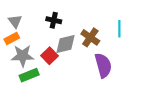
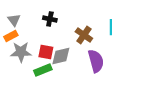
gray diamond: (66, 44) -> (61, 56), moved
red square: (49, 56) -> (46, 52), turned -35
green rectangle: (29, 75) -> (43, 70), moved

